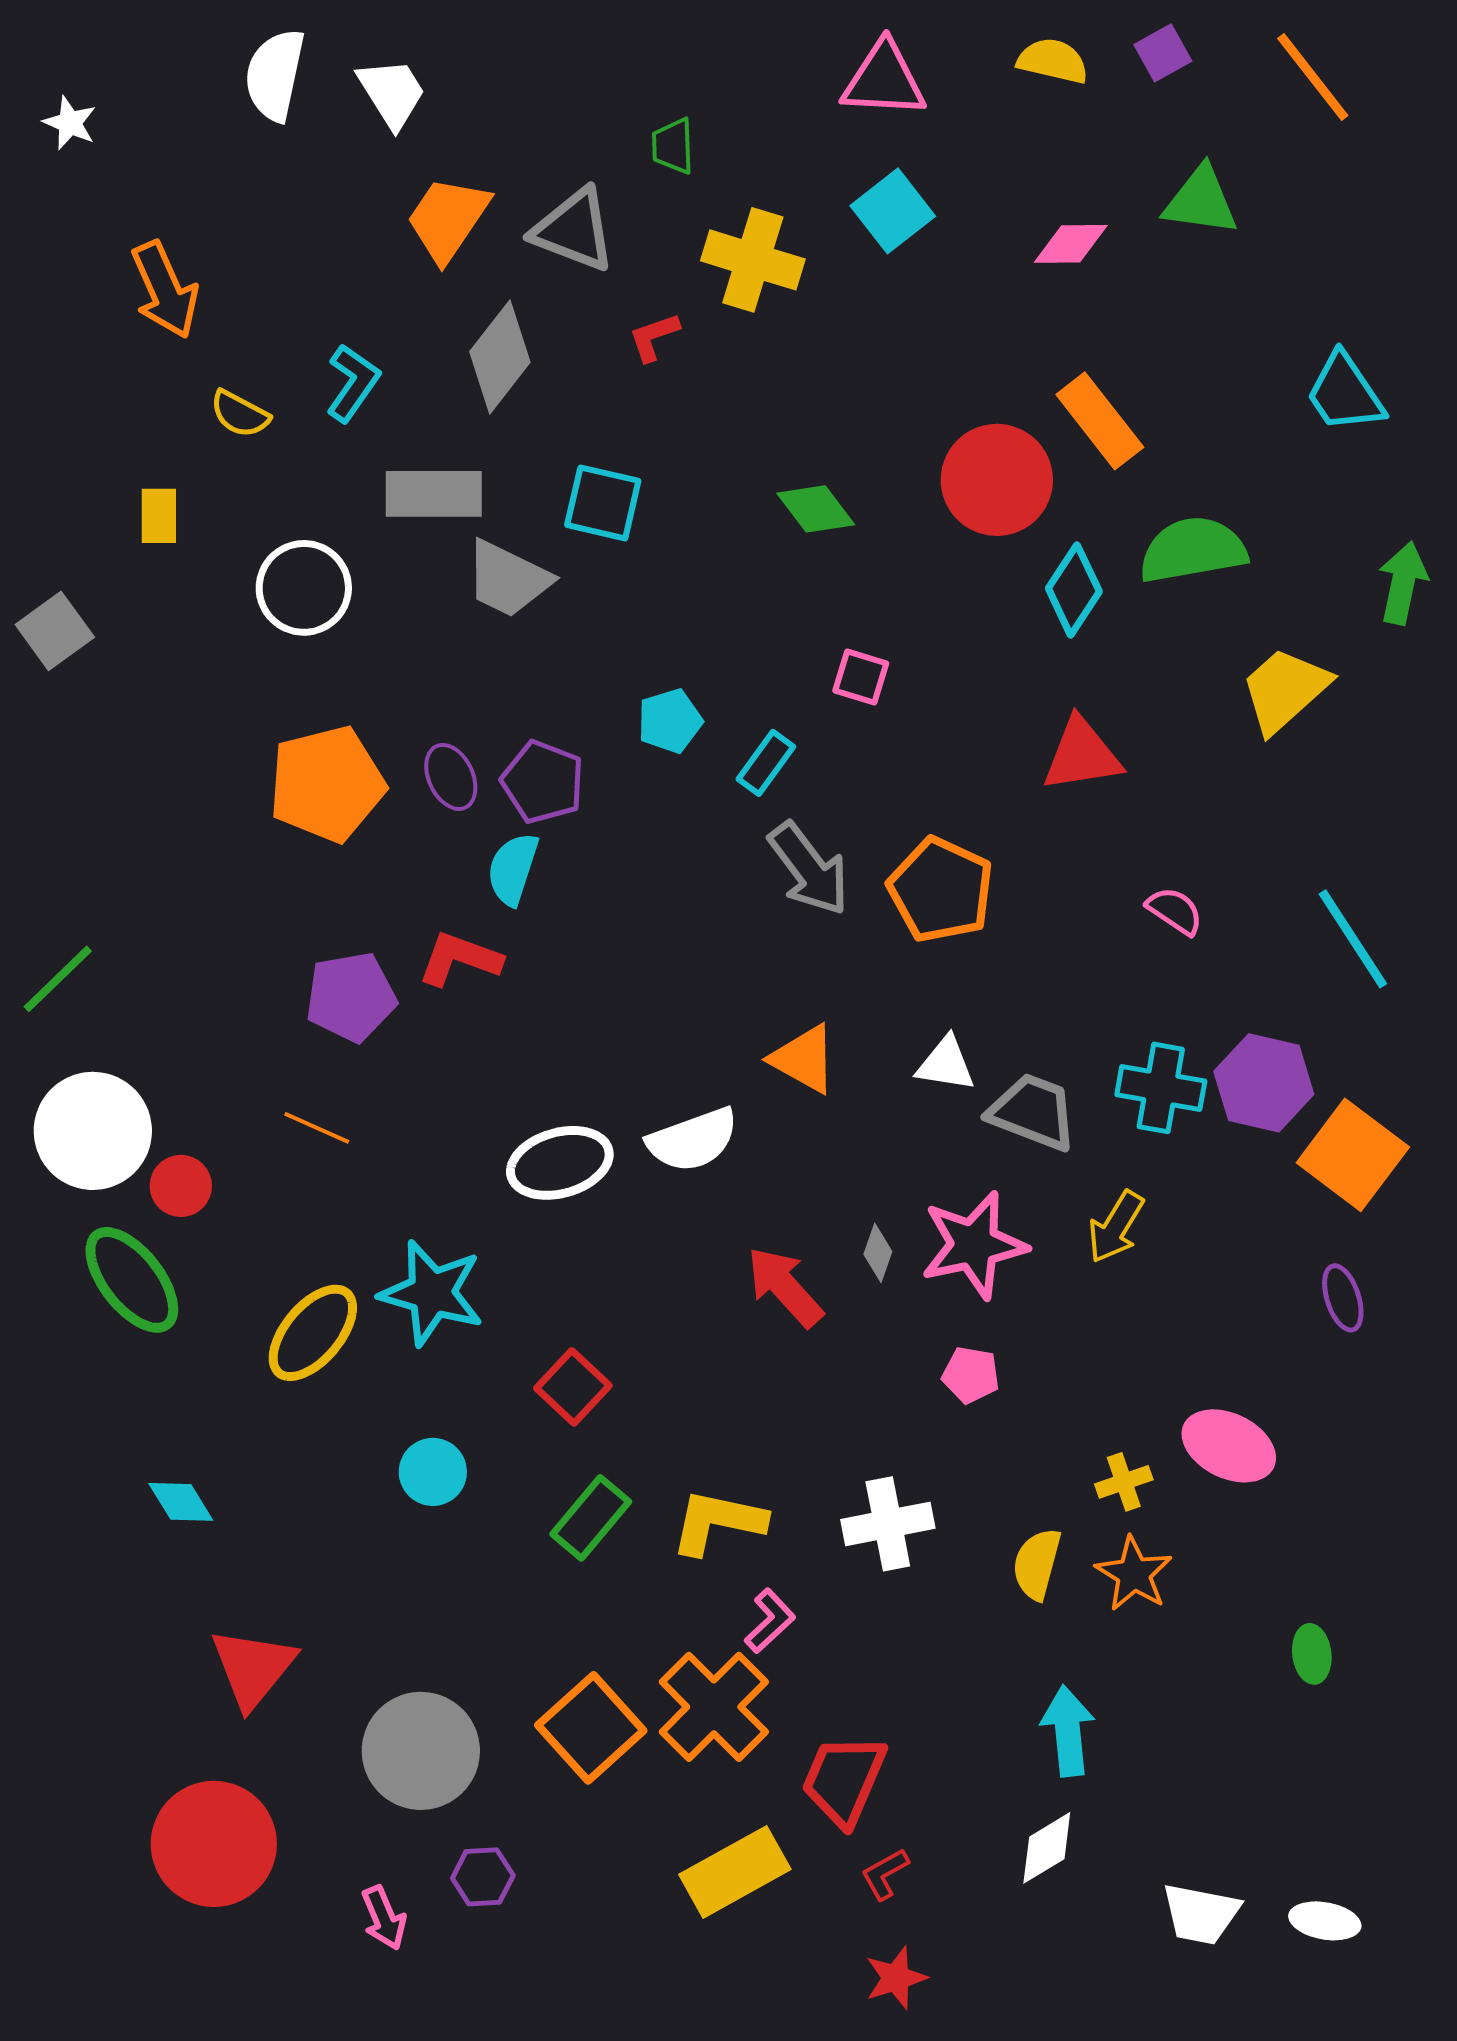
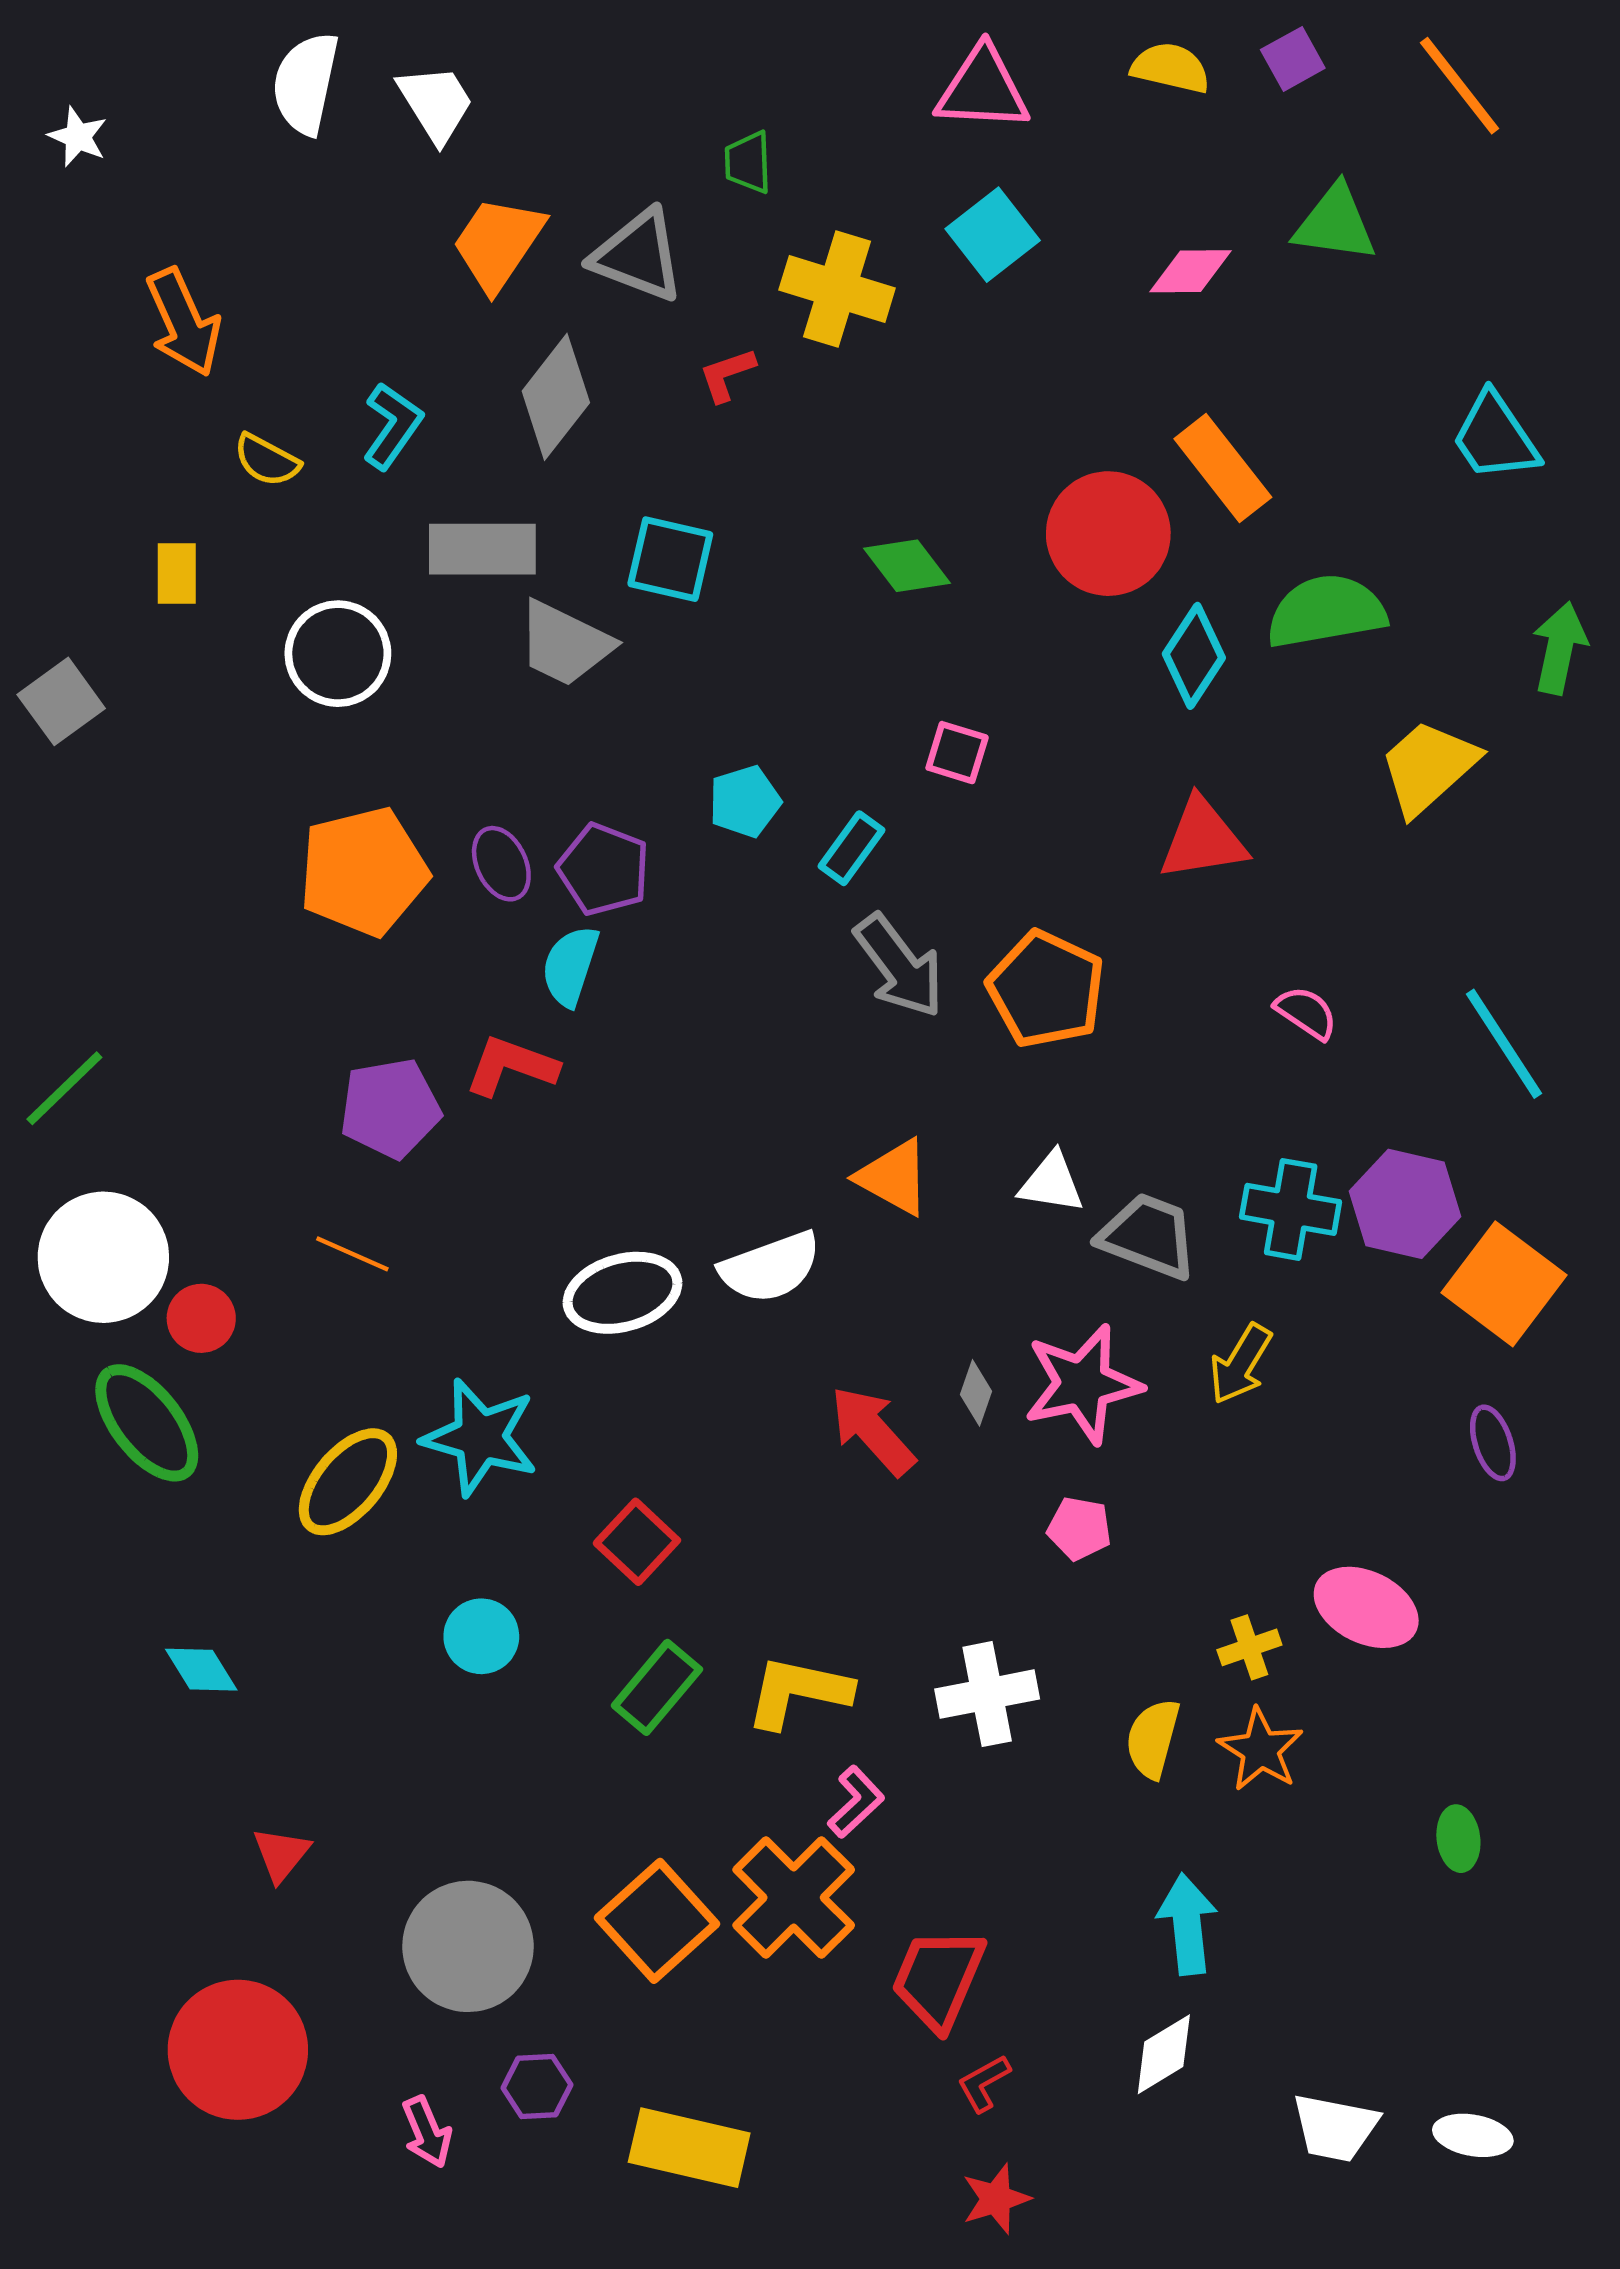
red triangle: (253, 1668) -> (281, 1854), size x0.6
yellow rectangle: (735, 1872) -> (689, 2148), moved, turned 42

